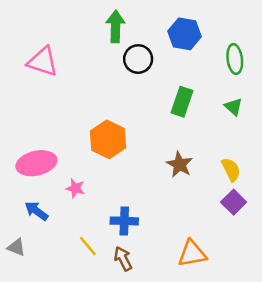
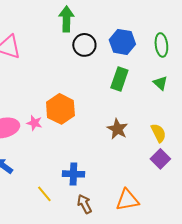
blue hexagon: (185, 34) -> (122, 42), moved
pink star: (75, 188) -> (34, 123), moved
brown arrow: (123, 259) -> (84, 204), moved

